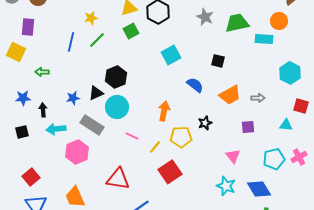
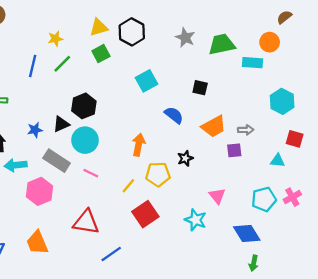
purple square: (248, 127) -> (234, 150), moved
pink line: (132, 136) -> (91, 173), moved
cyan star: (226, 186) -> (196, 220), moved

